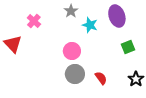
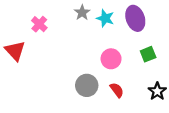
cyan star: (90, 25) -> (105, 18), moved
pink circle: (72, 51) -> (111, 59), moved

